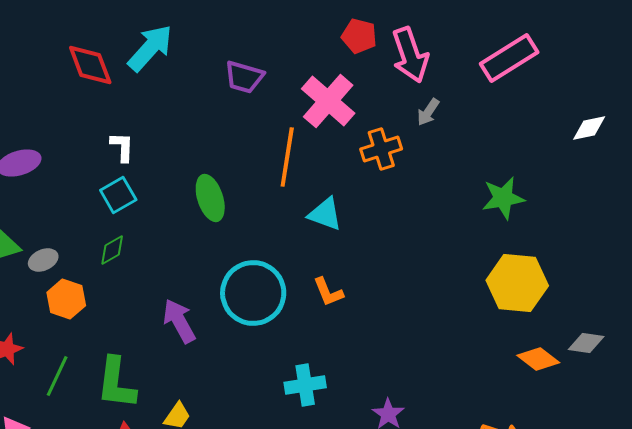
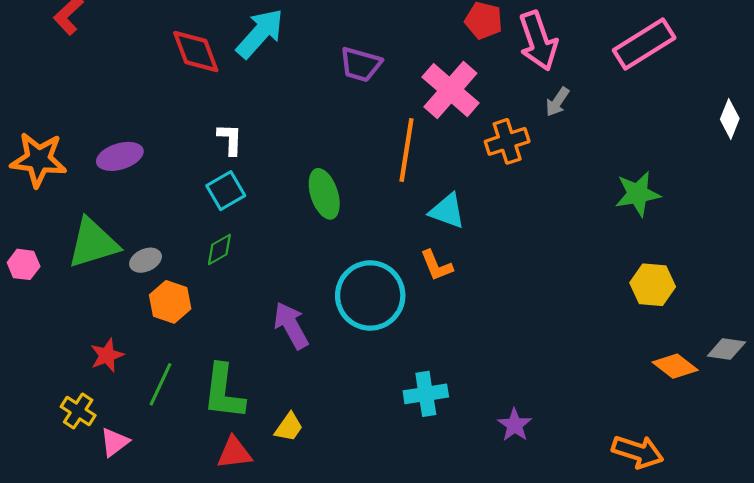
white diamond: (589, 128) -> (730, 119), turned -57
yellow hexagon: (517, 283) -> (653, 285), size x0.7
orange L-shape: (328, 292) -> (437, 266), moved

